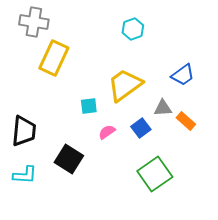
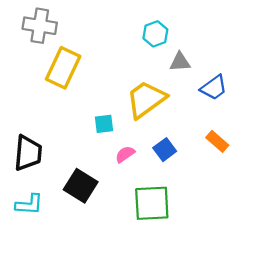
gray triangle: (163, 108) -> (180, 62), moved
green square: (155, 174) -> (152, 203), moved, turned 32

